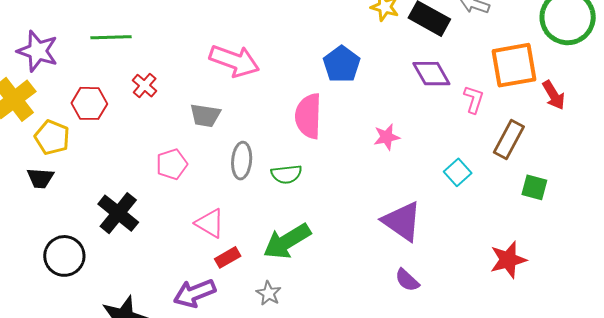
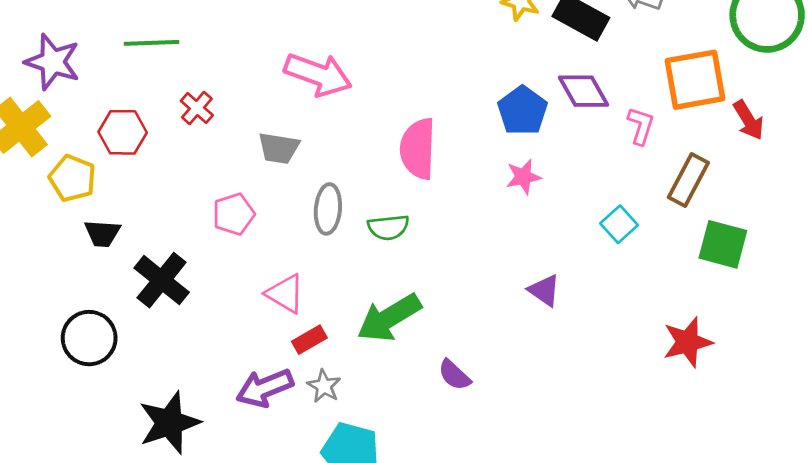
blue pentagon: (342, 64) -> (522, 111), moved
black trapezoid: (40, 178) -> (102, 233), moved
green square: (534, 187) -> (723, 244), size x1.4
purple triangle: (402, 221) -> (544, 290), size x0.6
purple semicircle: (407, 280) -> (454, 375), moved
gray star: (269, 293) -> (324, 386), moved

